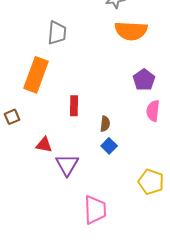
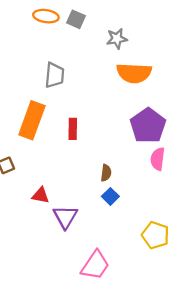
purple pentagon: (144, 80) -> (148, 126), size x1.5
red rectangle: (74, 106) -> (73, 129), moved
pink trapezoid: (95, 210) -> (95, 265), turned 36

